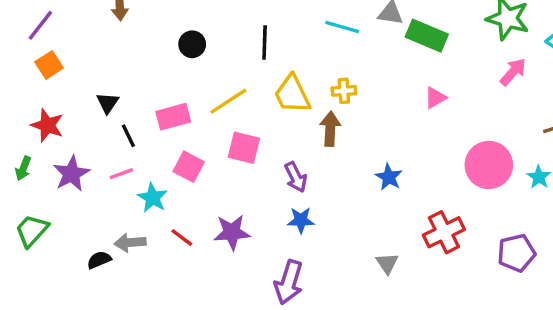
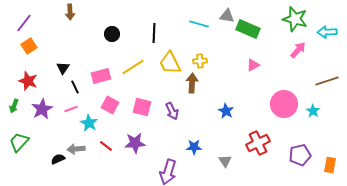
pink square: (244, 148) -> (142, 107), moved
blue star: (301, 220) -> (194, 147), moved

